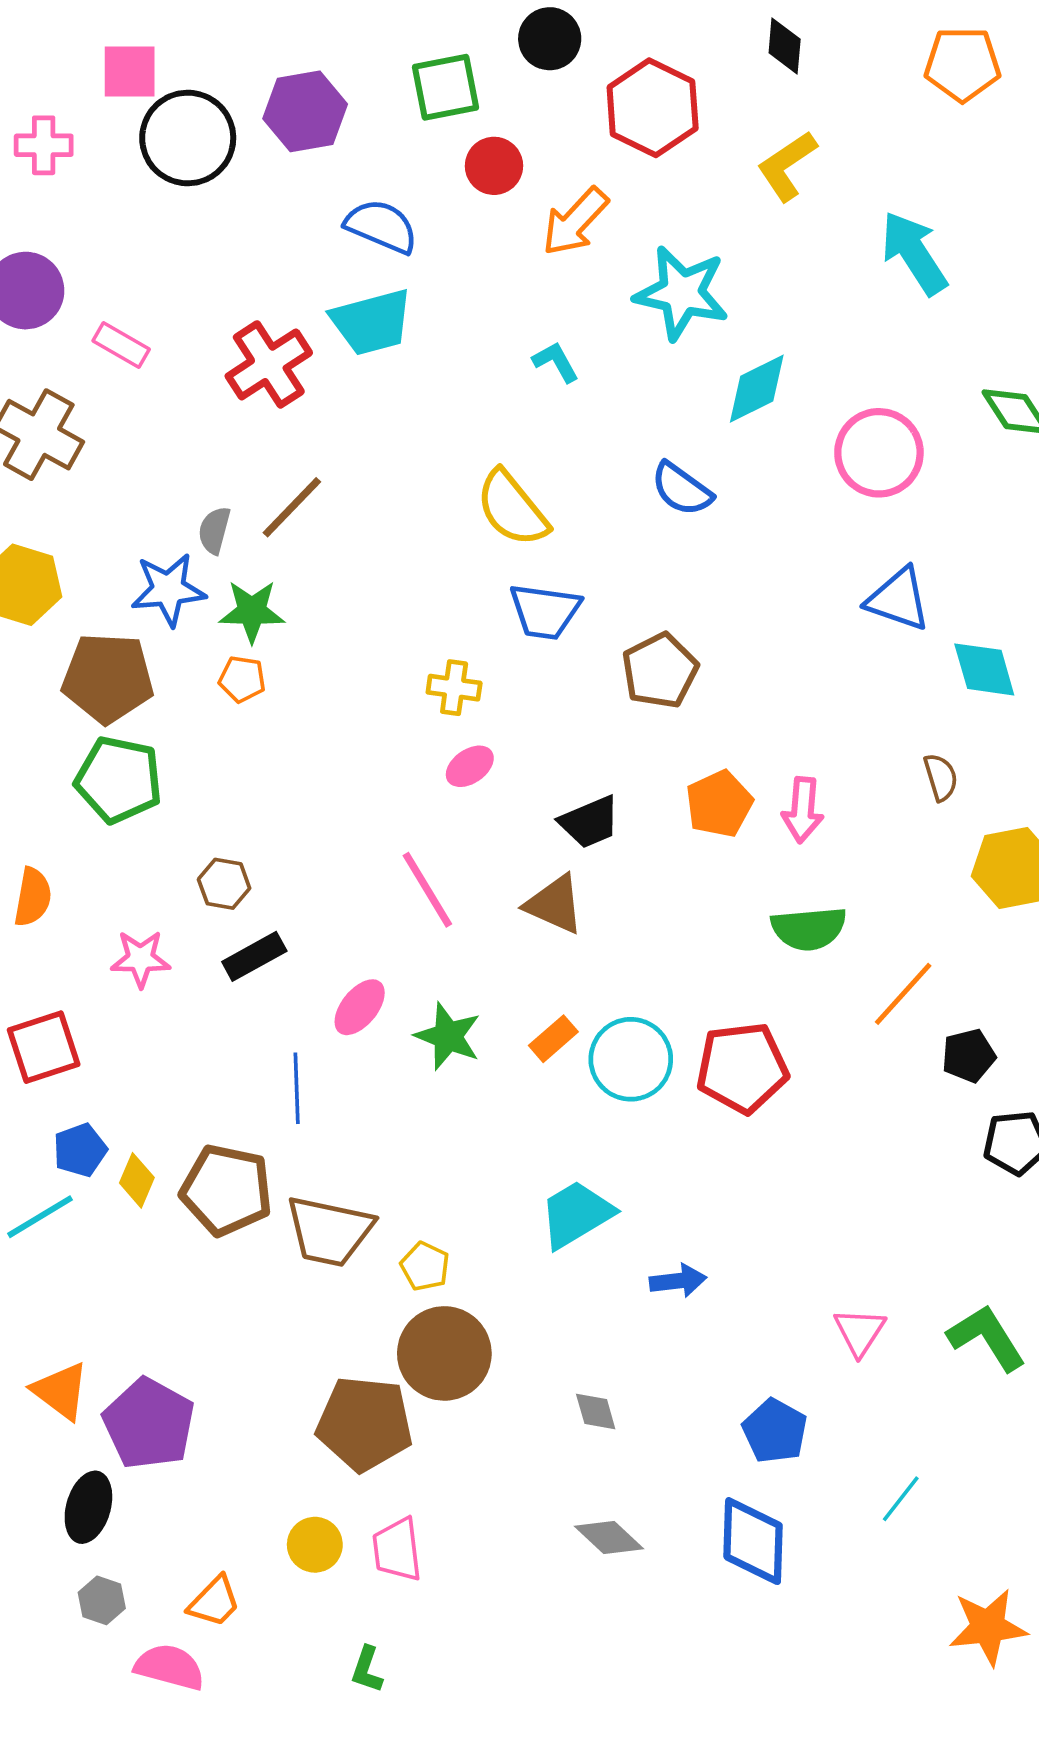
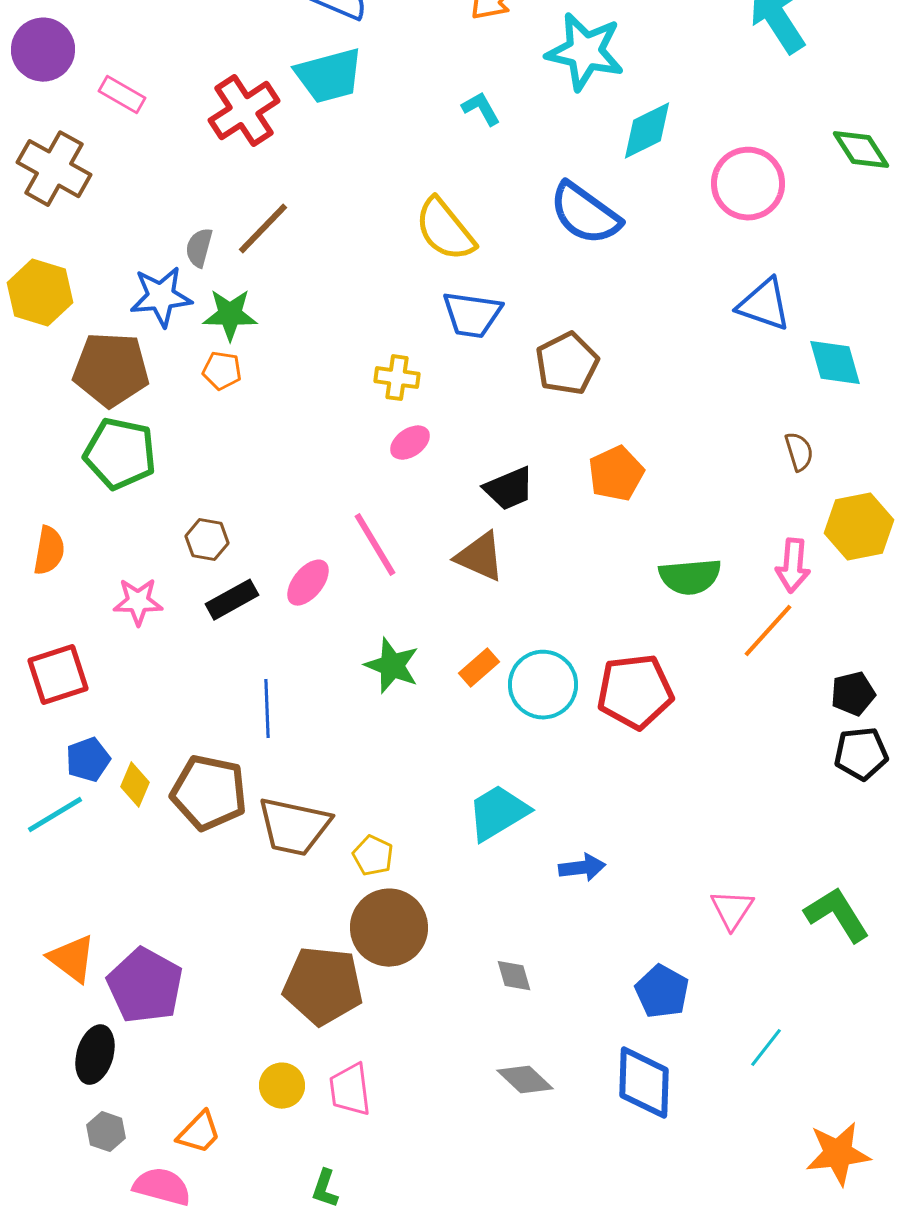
blue semicircle: (682, 489) -> (585, 214), size x1.4
pink arrow: (803, 810) -> (793, 566), moved
pink ellipse: (360, 1007) -> (308, 583), moved
black pentagon: (969, 1056) -> (853, 694), moved

